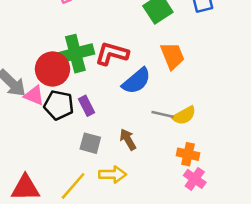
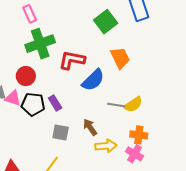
green cross: (75, 54) -> (40, 44), moved
red circle: (52, 69) -> (26, 76), size x0.7
yellow arrow: (113, 174) -> (106, 146), moved
pink cross: (195, 179) -> (134, 154), moved

